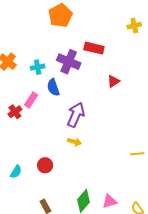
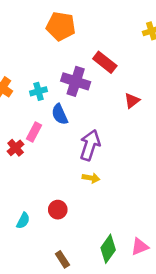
orange pentagon: (60, 15) -> (61, 26), turned -30
red rectangle: (94, 48) -> (105, 62), turned 30

